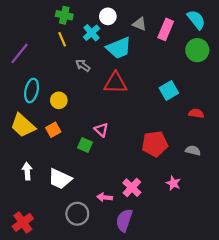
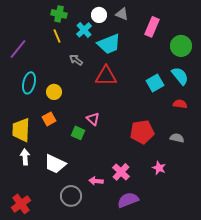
cyan semicircle: (196, 20) -> (180, 76), moved
gray triangle: (139, 24) -> (122, 14), moved
yellow trapezoid: (23, 125) -> (21, 130), moved, turned 50
purple semicircle: (124, 220) -> (128, 200), moved, turned 50

